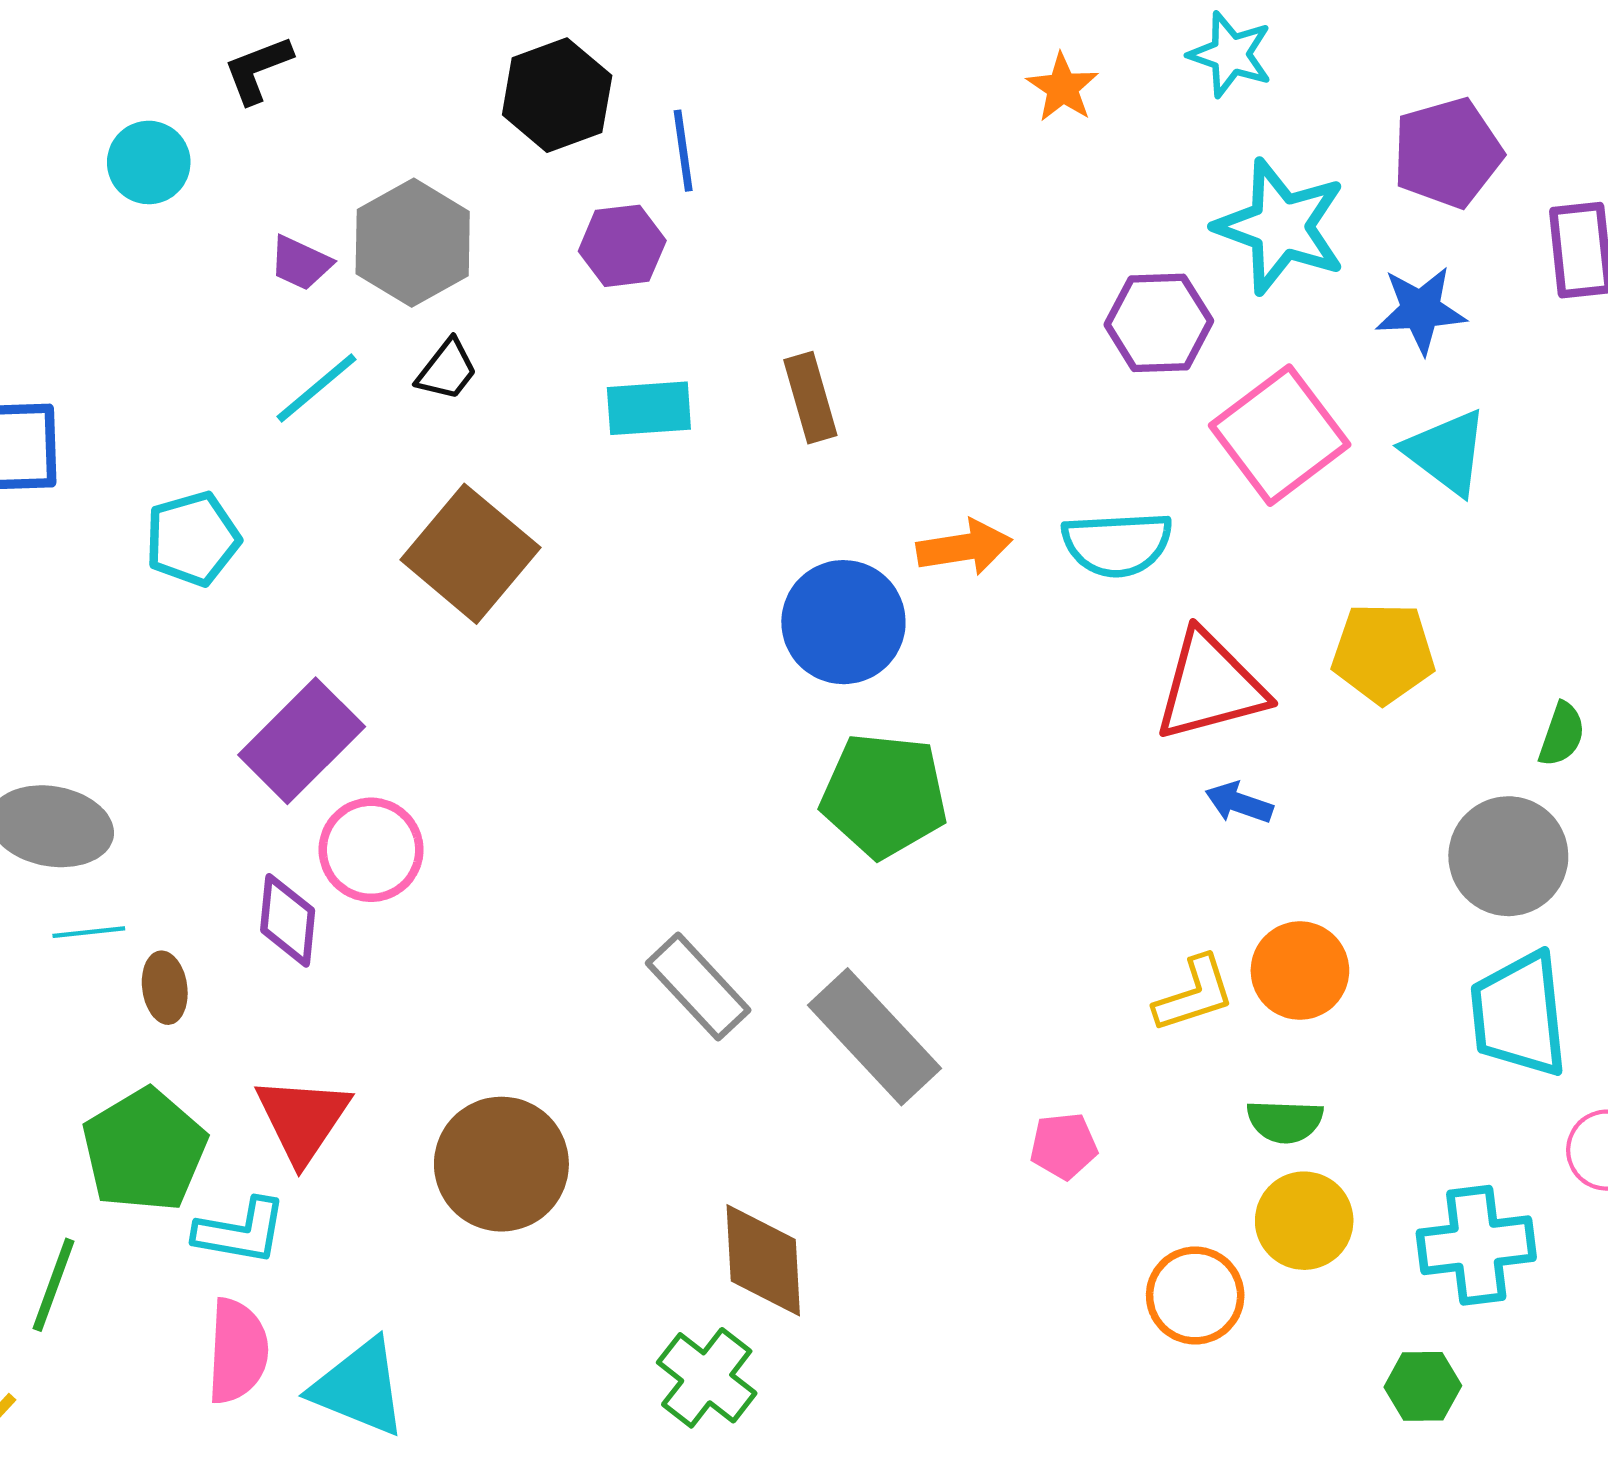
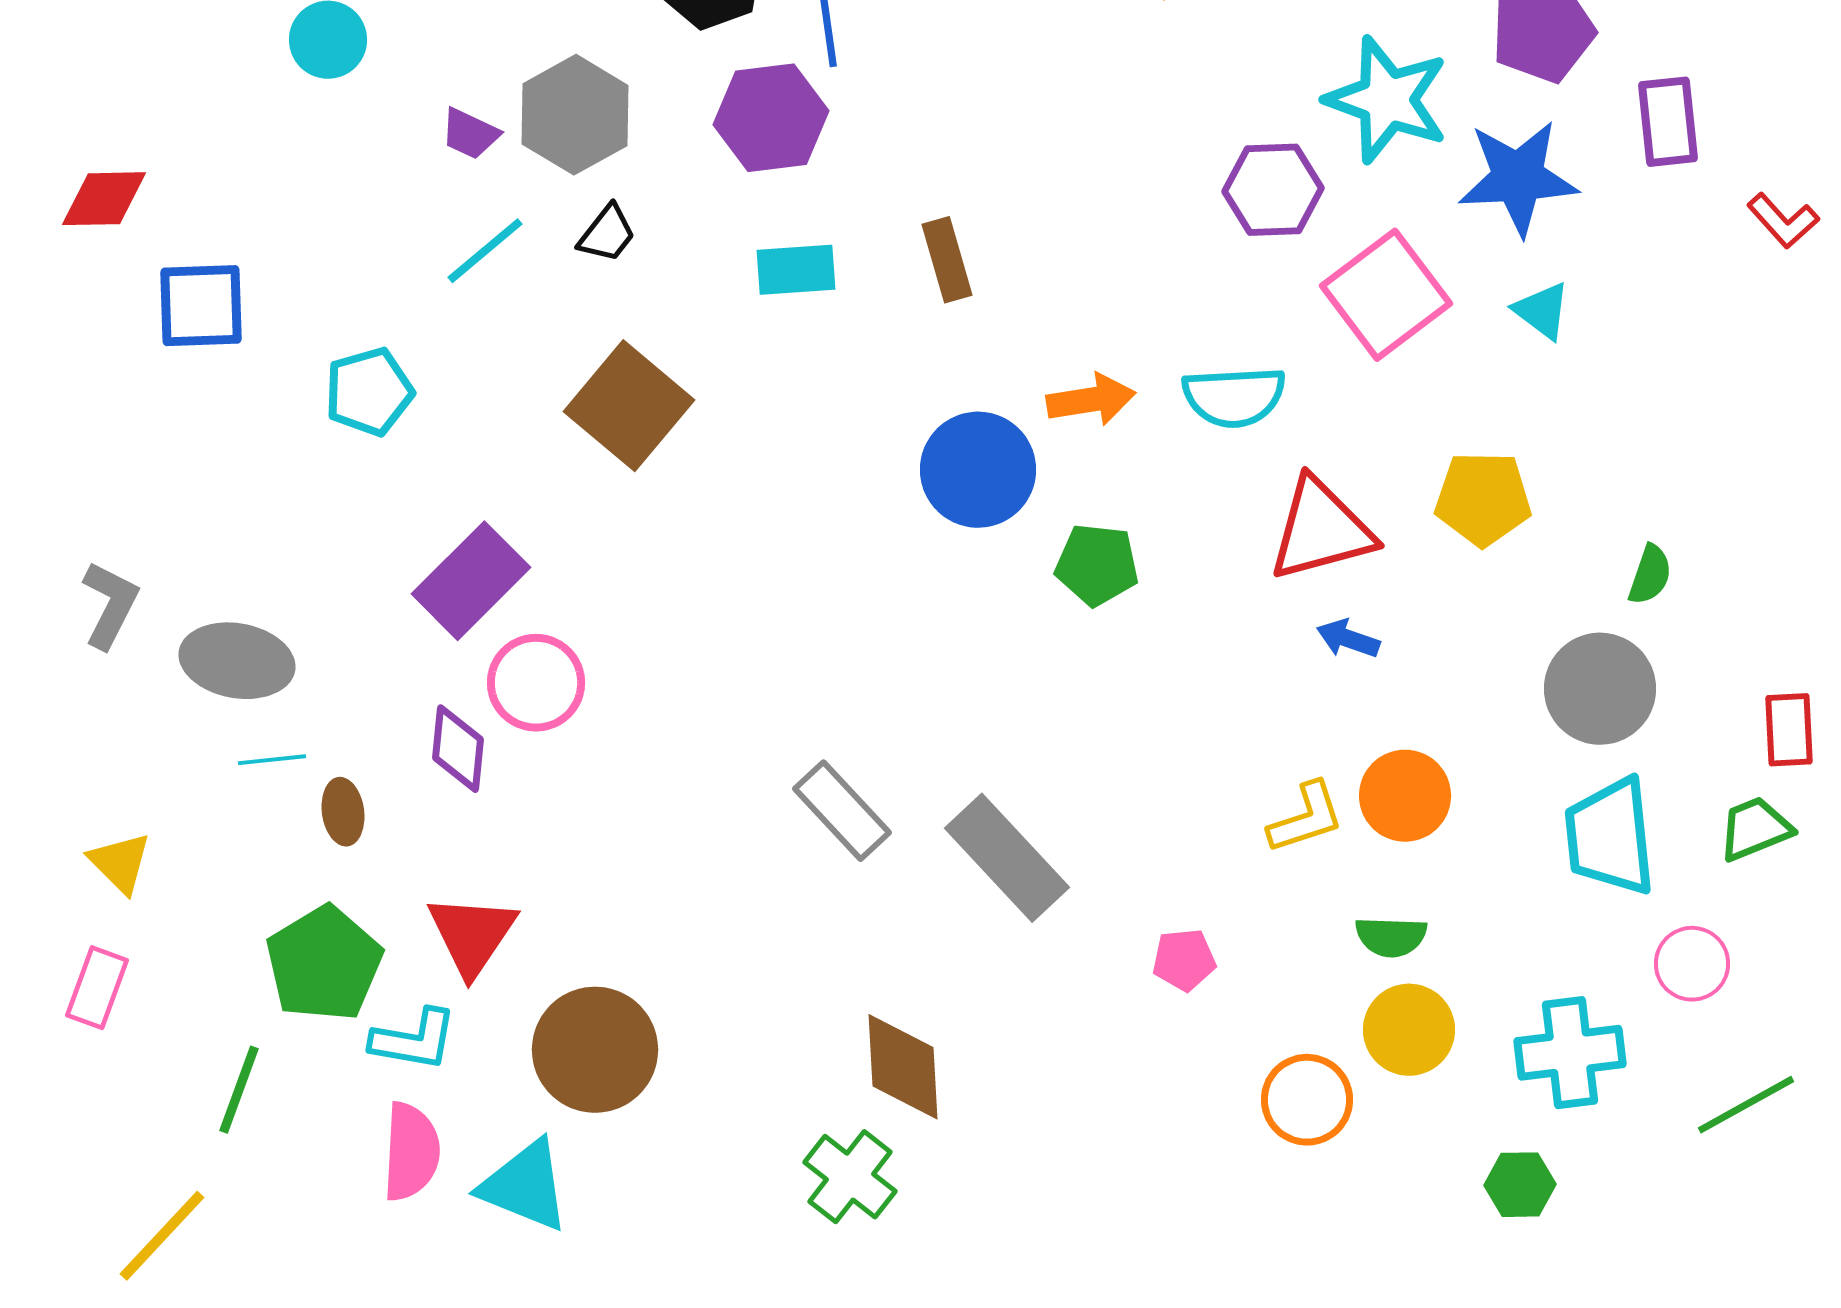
purple hexagon: (622, 246) -> (771, 118), size x1.4
blue star: (1421, 310) -> (1518, 178), size x1.4
cyan triangle: (1446, 452) -> (1542, 311), size x0.7
green pentagon: (884, 795) -> (1097, 565), moved, size x0.7
brown circle: (501, 1164) -> (595, 1050), moved

